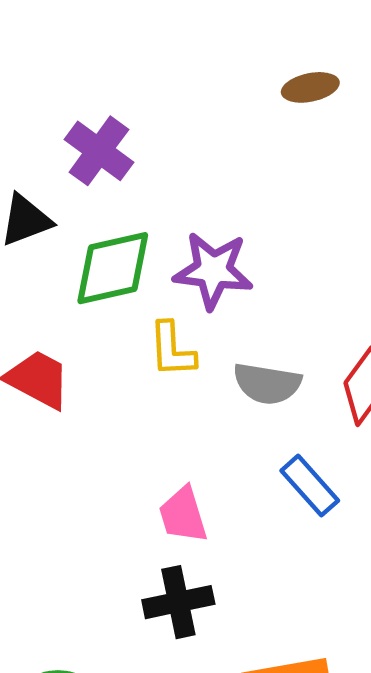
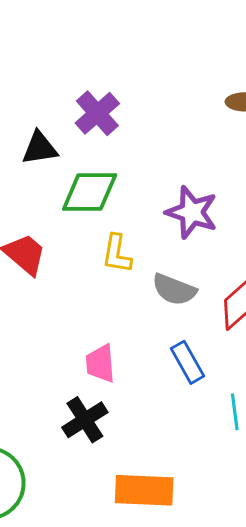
purple star: (213, 270) -> (192, 212), moved
black cross: (178, 602) -> (85, 420), turned -33

